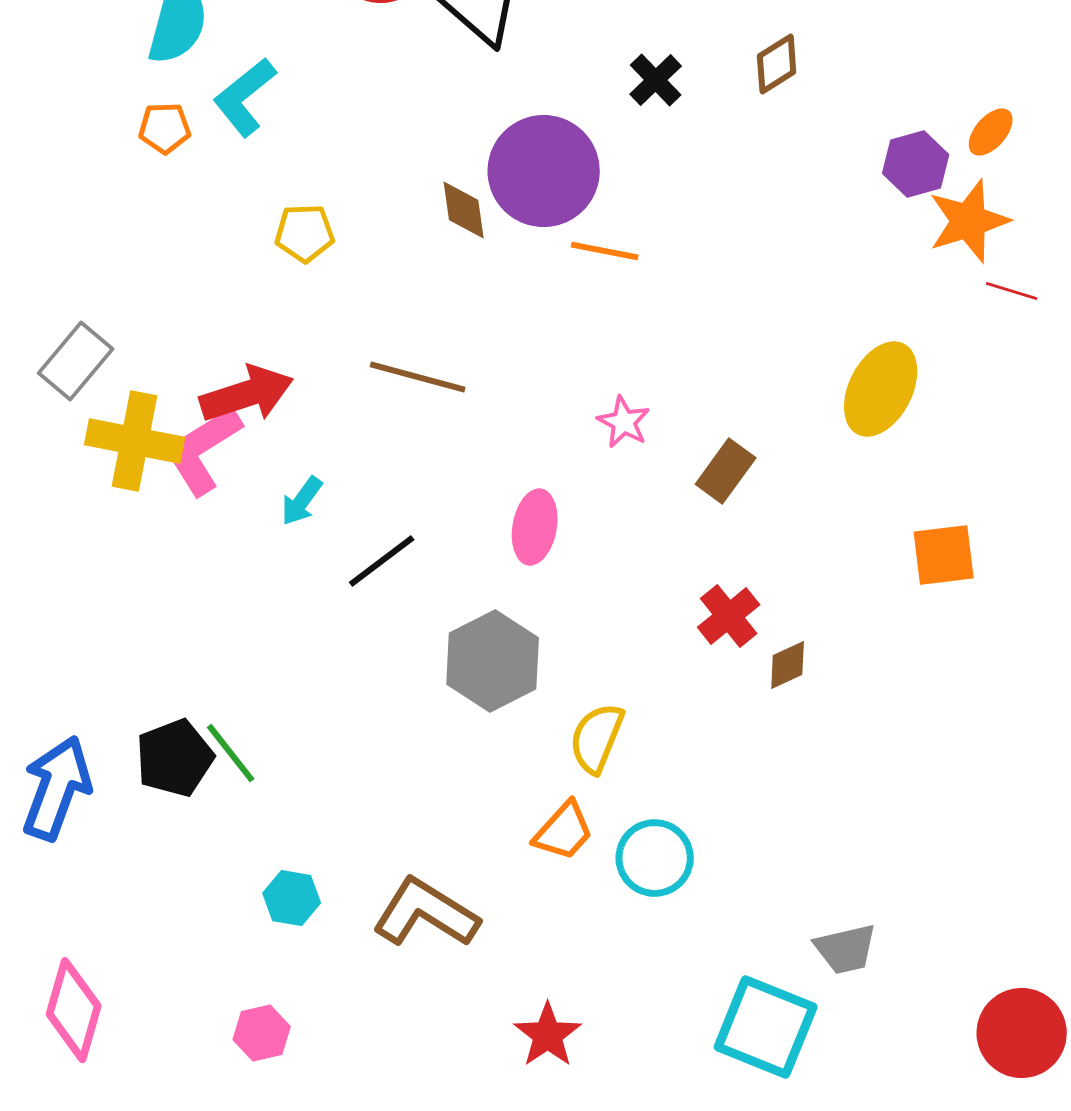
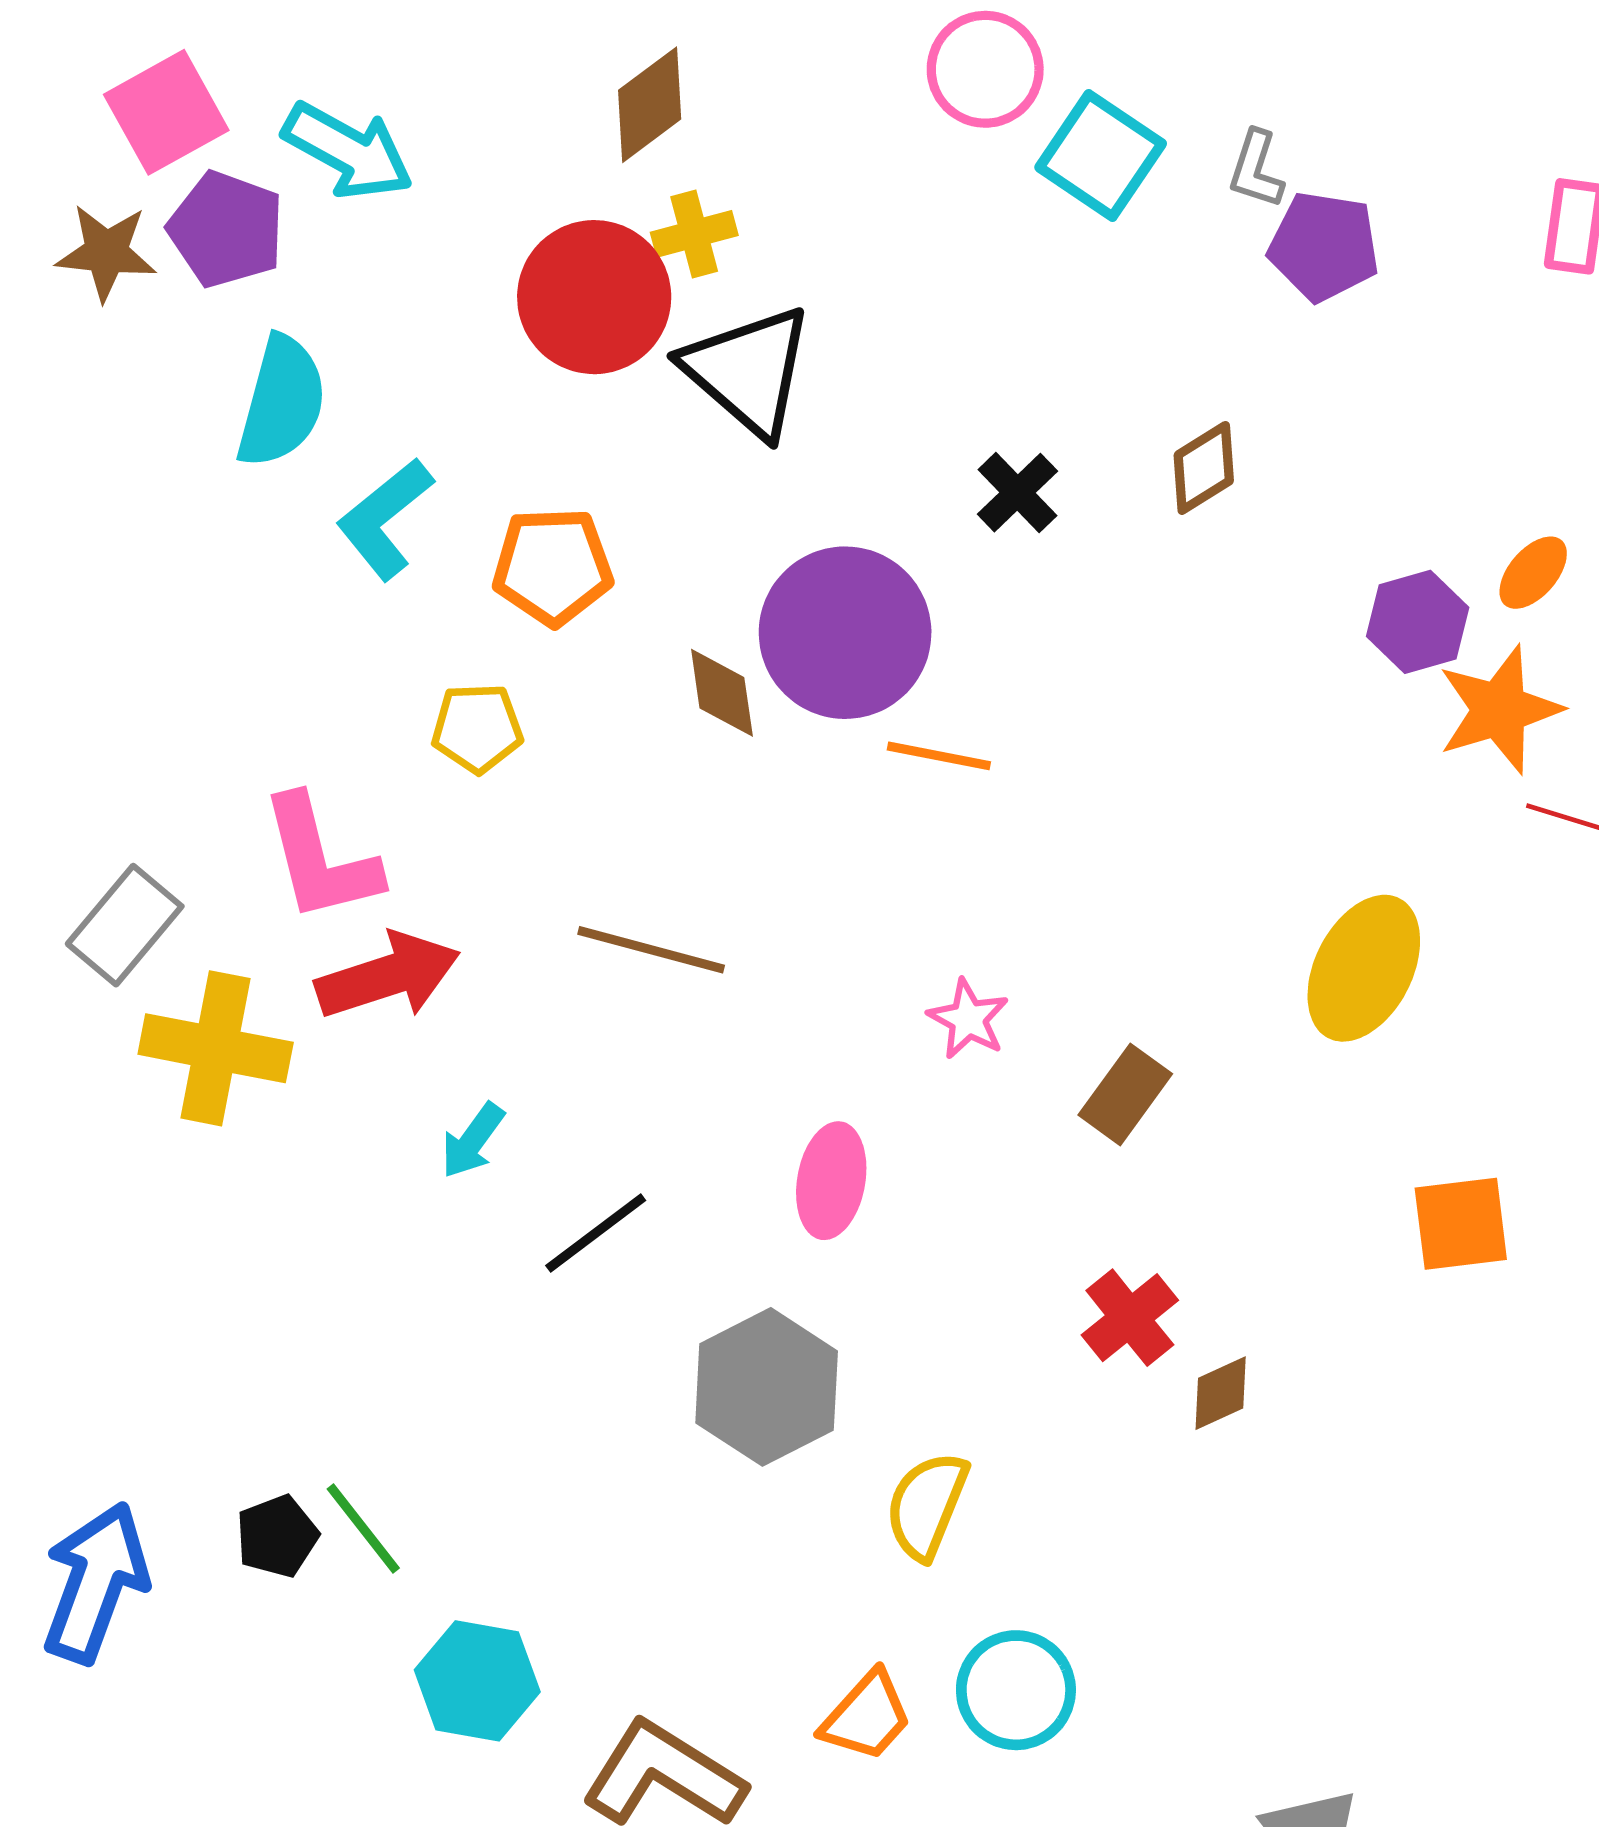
orange pentagon: (165, 128) -> (553, 566), moved, size x1.5
pink L-shape: (203, 450) -> (320, 859), moved, turned -72
black pentagon: (175, 758) -> (277, 1536), size x0.7
orange trapezoid: (564, 831) -> (867, 1716), moved
cyan hexagon: (292, 898) -> (477, 1681), moved, size x1.4

